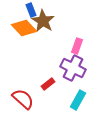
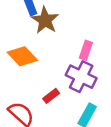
orange diamond: (24, 28) -> (22, 56), moved

